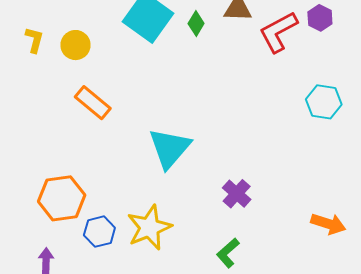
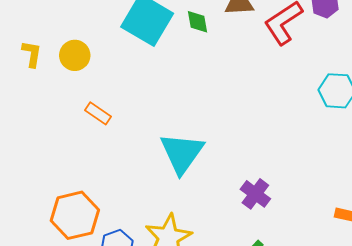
green diamond: (196, 23) -> (197, 22), turned -35
orange rectangle: (93, 103) -> (98, 113), size x0.7

